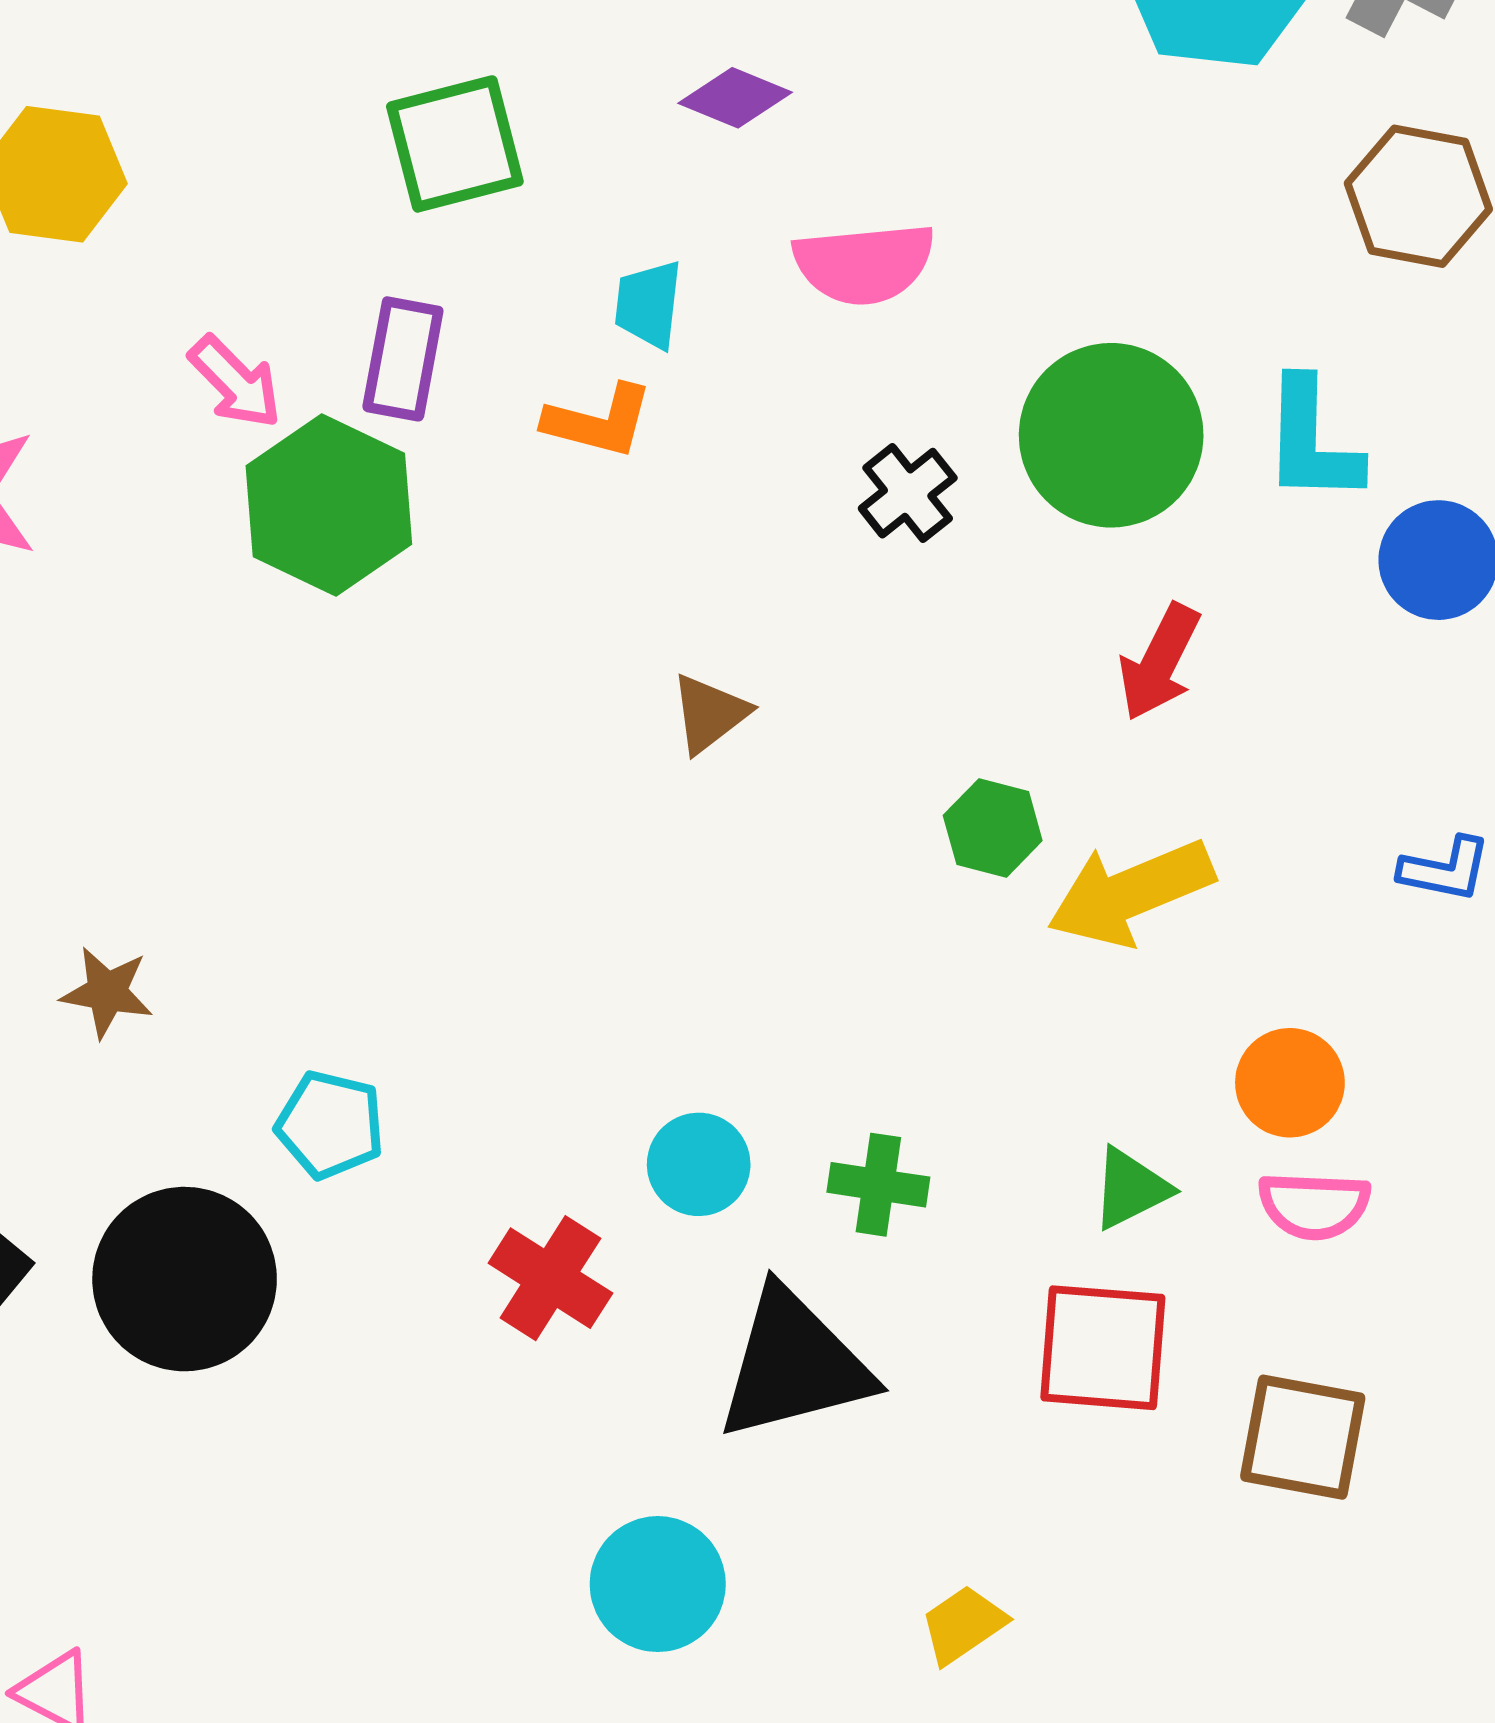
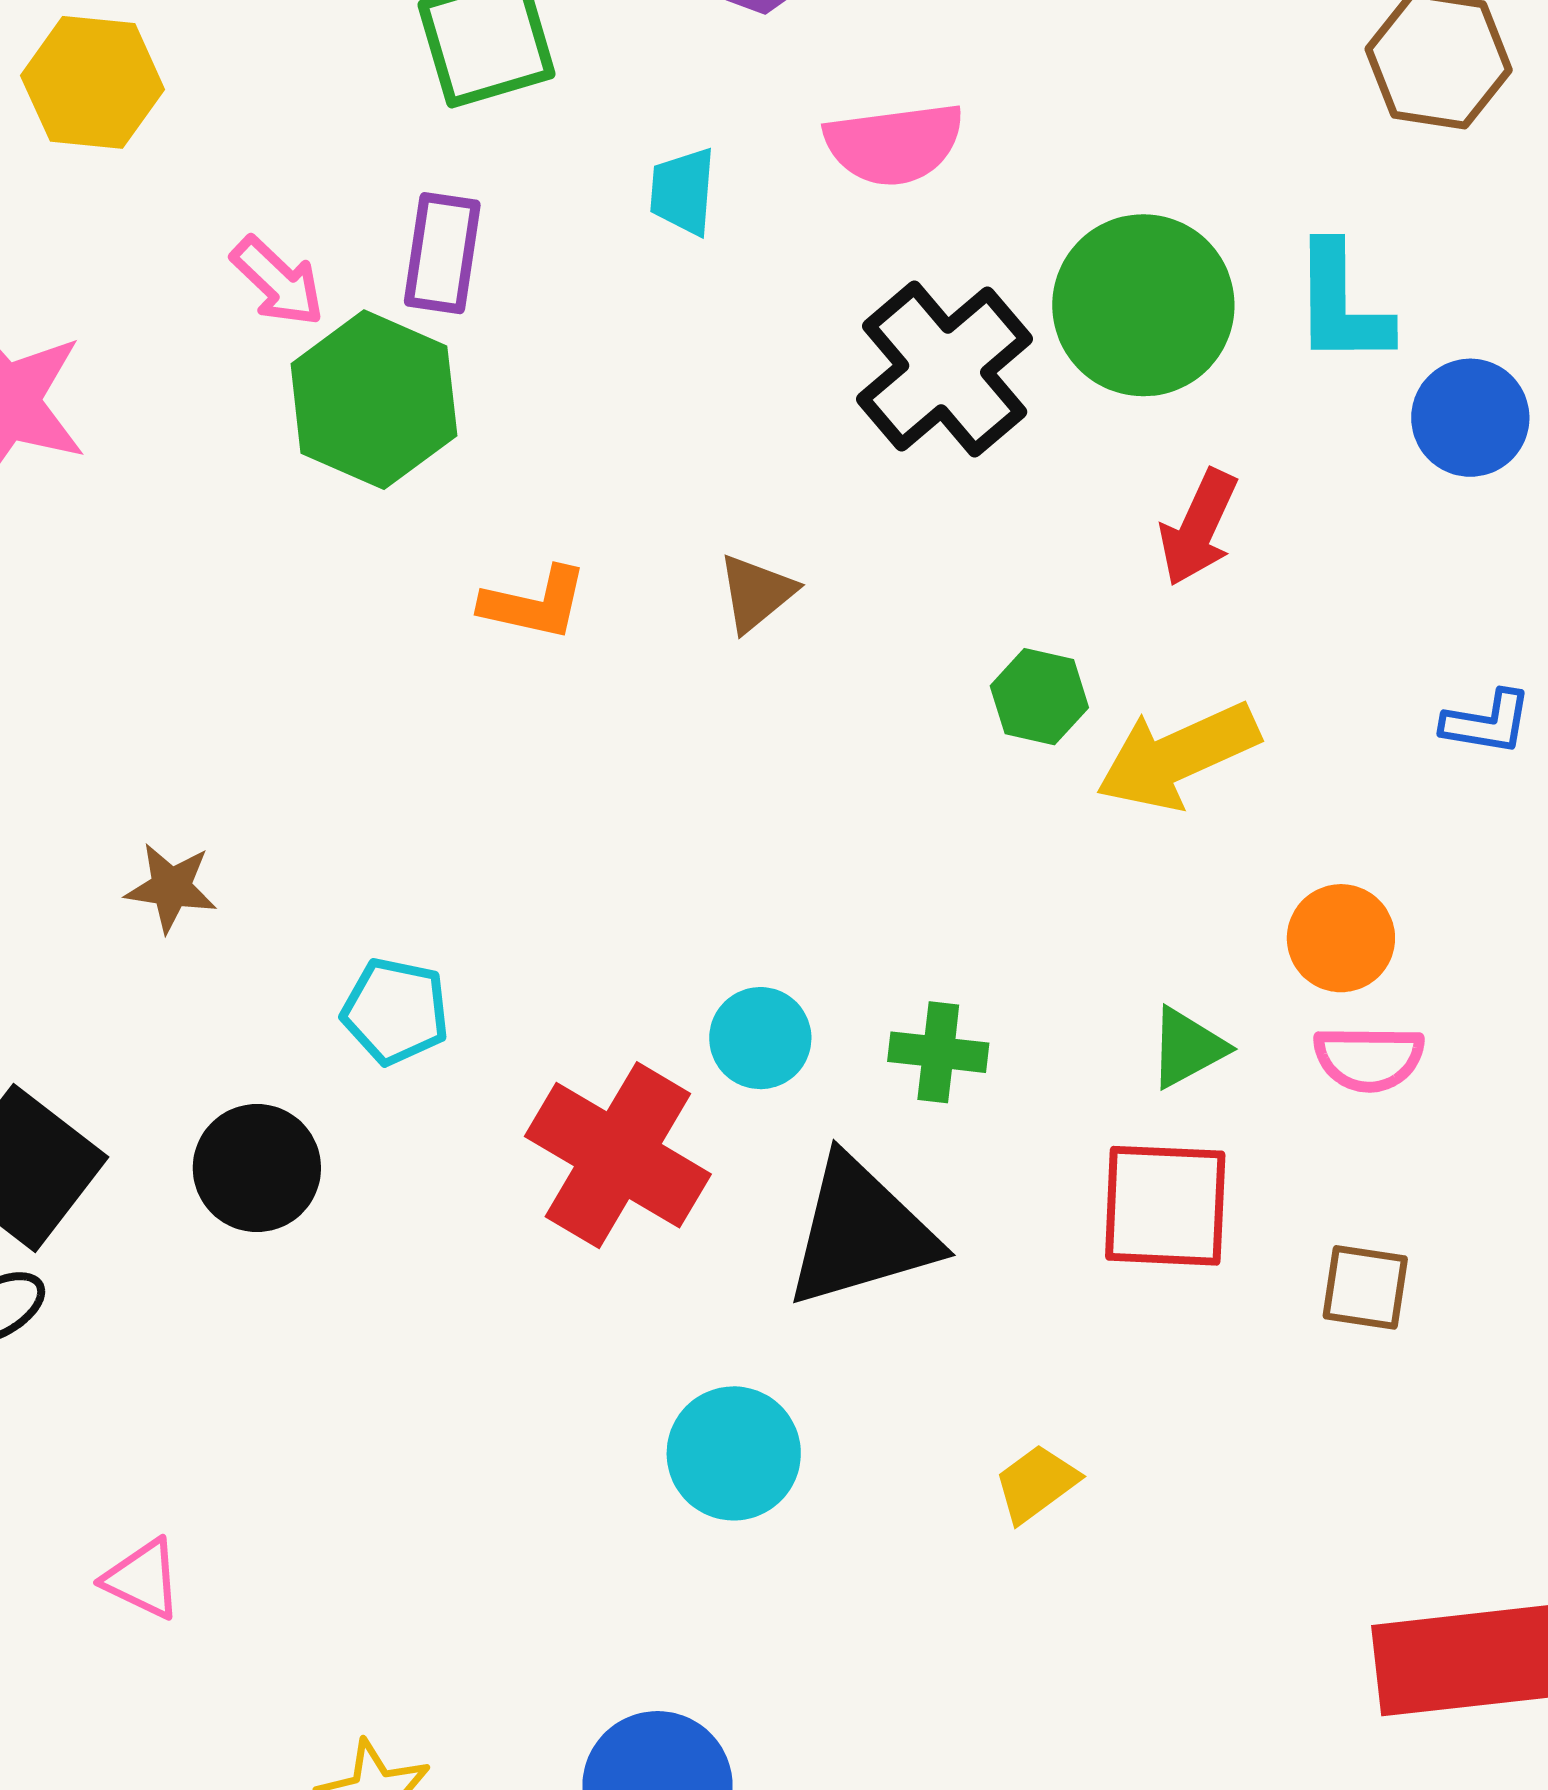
orange L-shape: (599, 421) -> (534, 603), moved
black cross: (908, 493) -> (945, 369), size x1.8
red cross: (550, 1278) -> (618, 1155), size x1.5
black circle: (185, 1279) -> (257, 1168), size x0.7
brown square: (1303, 1437) -> (1365, 1287), size x0.7

